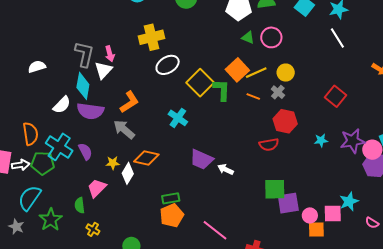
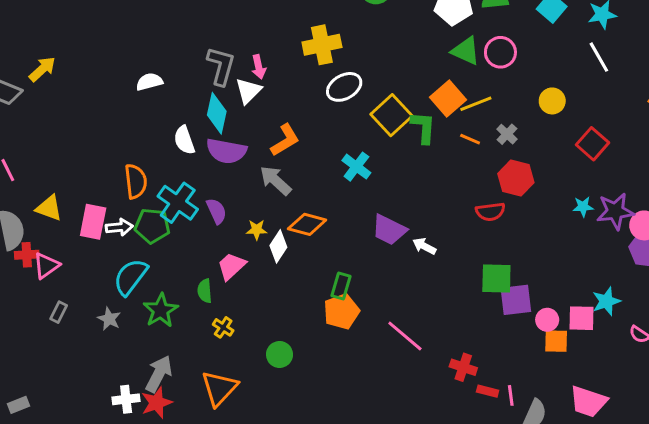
green triangle: (248, 38) -> (466, 51), size x1.5
yellow circle: (286, 73) -> (552, 101), moved
white semicircle: (62, 105) -> (184, 140), turned 114
cyan star: (321, 140) -> (583, 207), moved
green rectangle: (171, 198) -> (341, 286), turned -66

